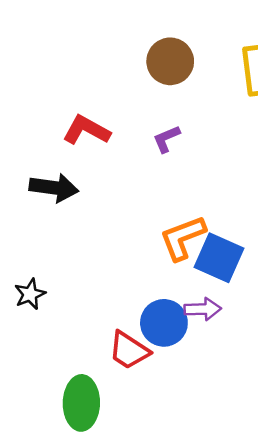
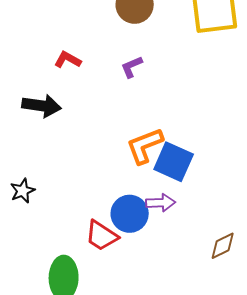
red L-shape: (86, 130) -> (68, 60), size x0.7

